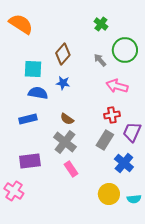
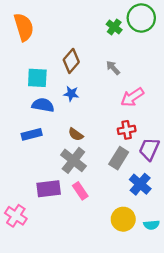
orange semicircle: (21, 24) -> (24, 27), turned 40
green circle: (125, 50) -> (141, 18), moved
pink arrow: (117, 86) -> (132, 97), turned -50
purple rectangle: (30, 161) -> (49, 189), moved

